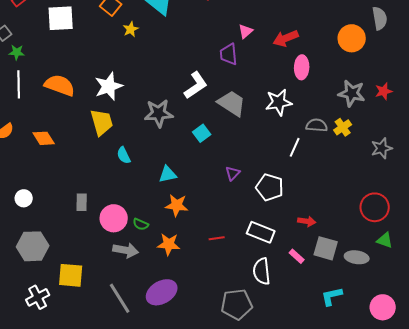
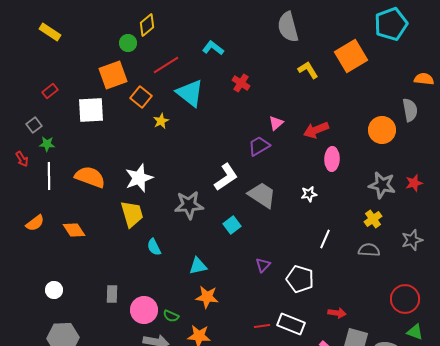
purple trapezoid: (229, 54) -> (259, 146), turned 65
white star: (279, 102) -> (309, 194), size x0.6
gray semicircle: (317, 125) -> (369, 250), moved
red line: (217, 238) -> (262, 326), moved

